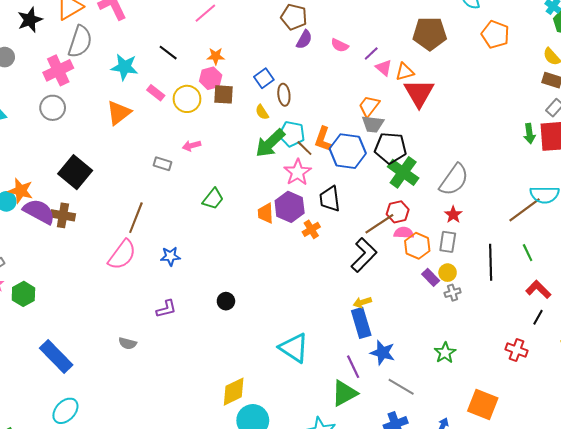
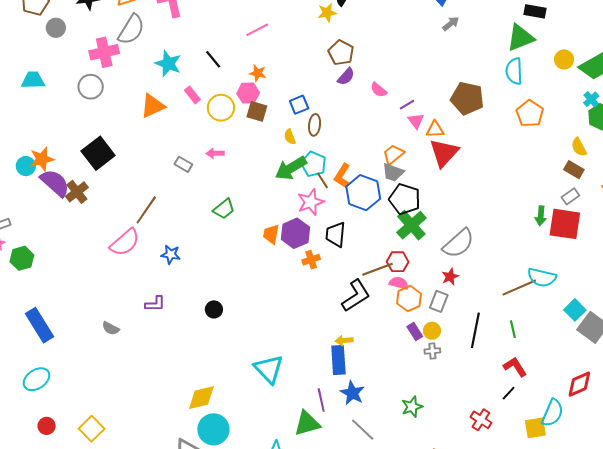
orange star: (21, 191) -> (42, 159), turned 30
brown cross: (63, 215) -> (77, 192), turned 30

